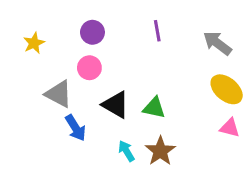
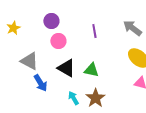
purple line: (157, 31) -> (94, 31), moved
pink circle: (89, 68) -> (58, 41), moved

